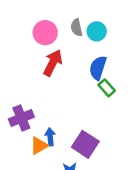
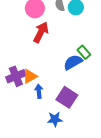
blue semicircle: (98, 68) -> (73, 62), moved, turned 42
orange triangle: (39, 146) -> (30, 76), moved

